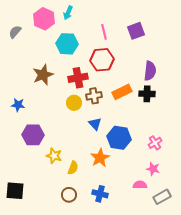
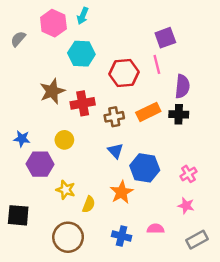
pink line: (104, 32) -> (157, 64), moved
red cross: (78, 78) -> (83, 103), moved
yellow circle: (74, 103) -> (64, 140), moved
blue star: (18, 105) -> (22, 139), moved
pink semicircle: (140, 185) -> (156, 229), moved
black square: (15, 191) -> (18, 215), moved
brown circle: (69, 195) -> (68, 237), moved, size x1.6

